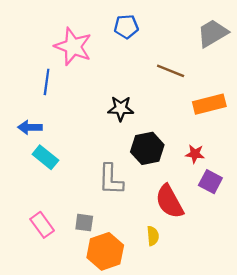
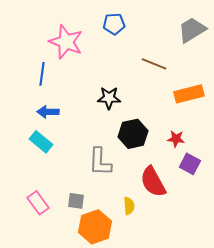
blue arrow: (30, 127) -> (48, 112), moved
yellow semicircle: (153, 236) -> (129, 206), moved

